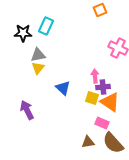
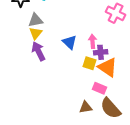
blue triangle: (63, 88) -> (70, 42), moved
purple arrow: (27, 110) -> (39, 51), moved

